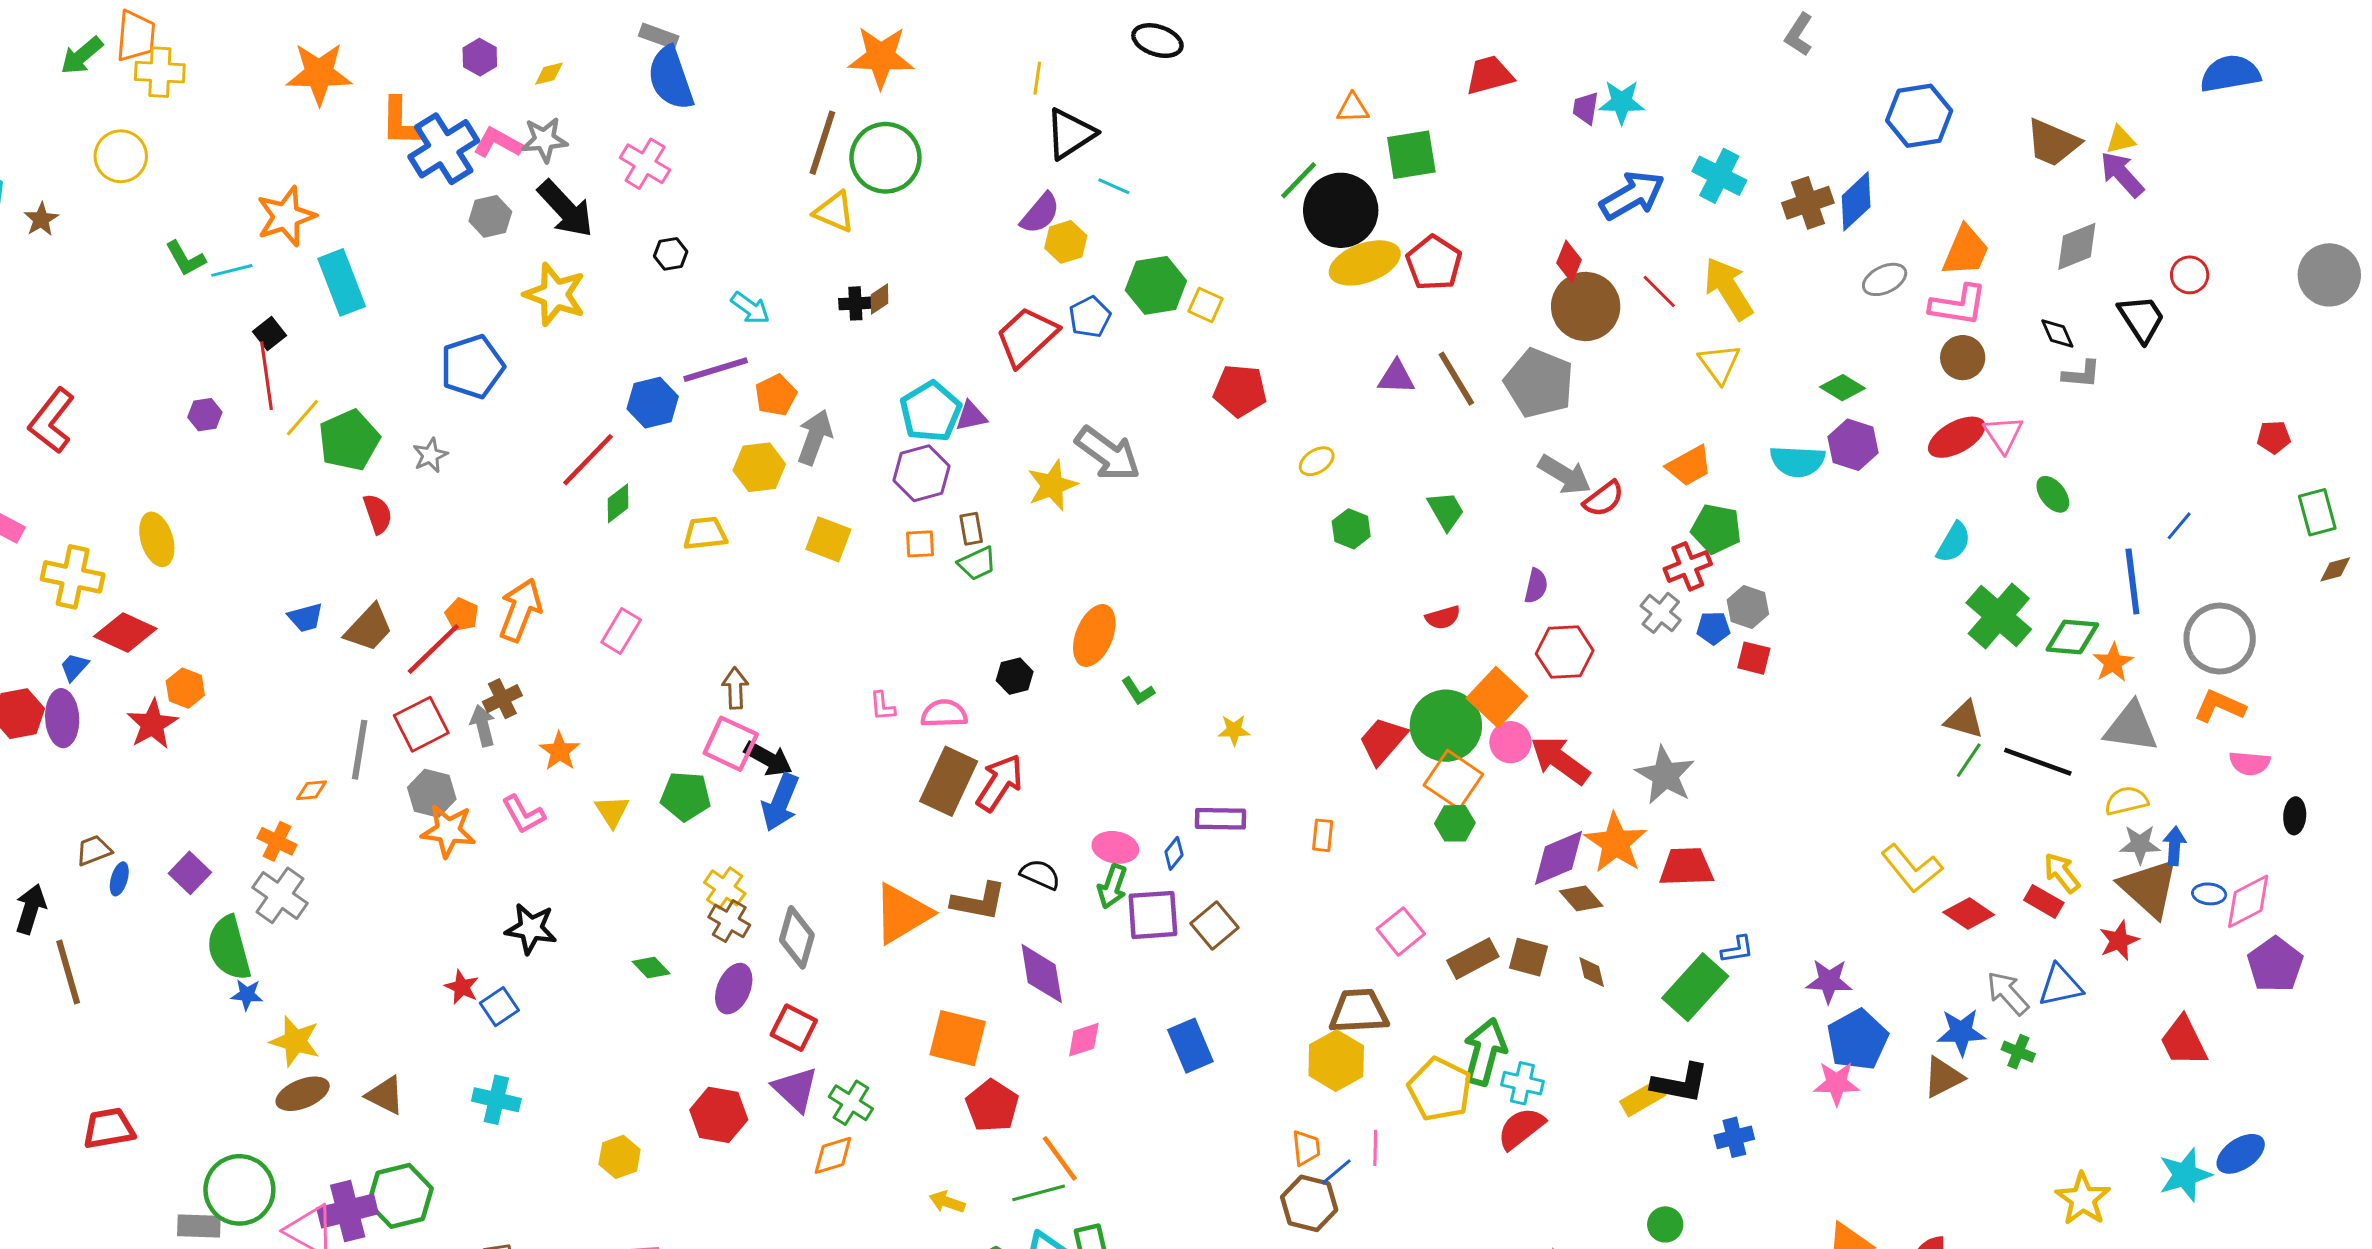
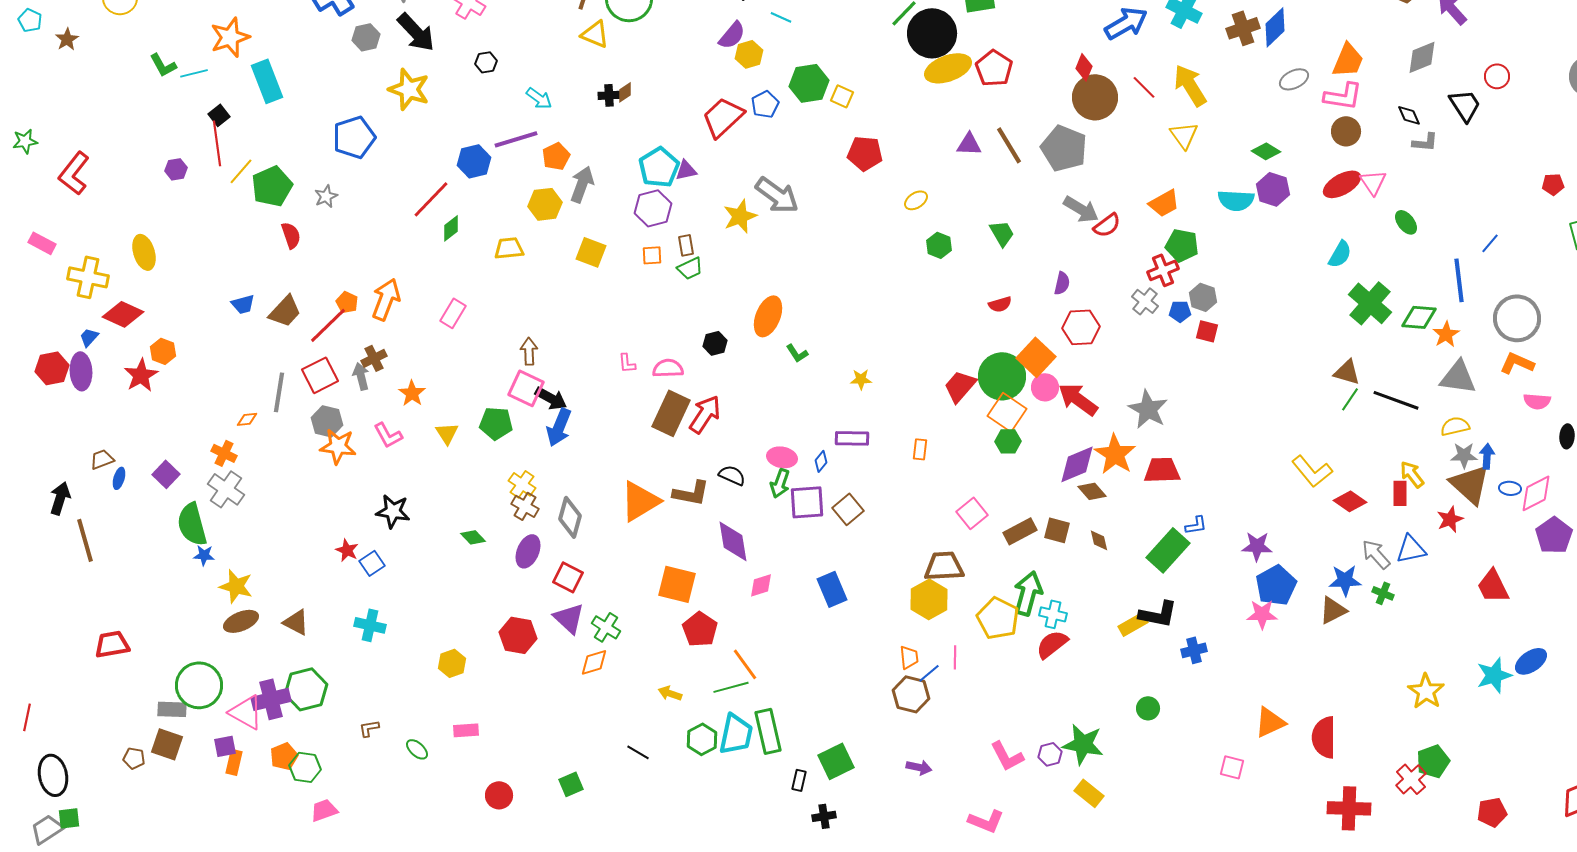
red rectangle: (2044, 901) -> (1400, 493), turned 60

